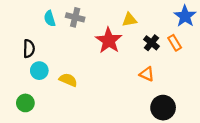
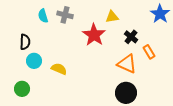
orange rectangle: (175, 43) -> (149, 52), moved
orange triangle: (147, 74) -> (127, 64), size x1.5
black circle: (163, 108) -> (126, 93), moved

